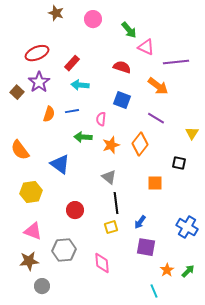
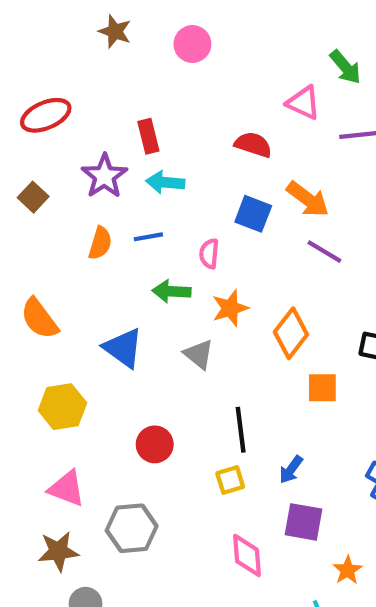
green arrow: (129, 30) -> (345, 67), moved
red ellipse: (37, 53) -> (46, 115), moved
red rectangle: (72, 63) -> (148, 136), turned -56
purple star: (39, 82) -> (104, 176), moved
orange arrow: (158, 86) -> (308, 199), moved
orange diamond: (140, 144) -> (291, 333), moved
gray triangle: (109, 177) -> (199, 354), moved
pink diamond: (102, 263) -> (247, 555), moved

